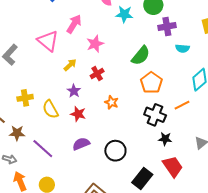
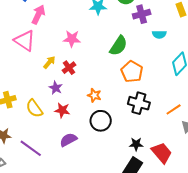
pink arrow: (74, 24) -> (38, 15), moved
pink star: (95, 44) -> (72, 39), turned 30
red cross: (97, 74) -> (69, 68), moved
orange line: (182, 105) -> (174, 109), moved
black star: (165, 139) -> (136, 144), moved
black circle: (115, 151) -> (101, 121), moved

